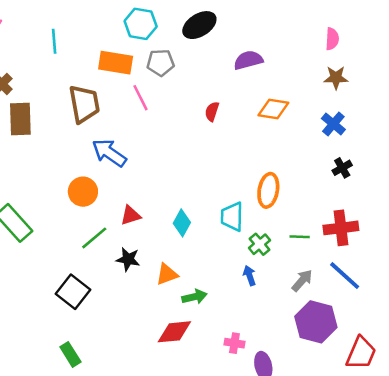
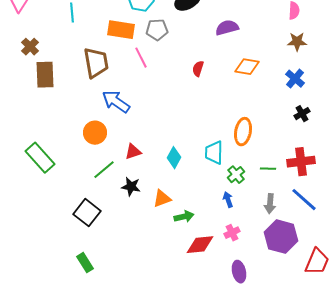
gray arrow: (302, 281) -> (270, 204), turned 144
red diamond: (174, 332) -> (200, 245), moved
pink cross: (234, 343) -> (232, 233), moved, turned -35

